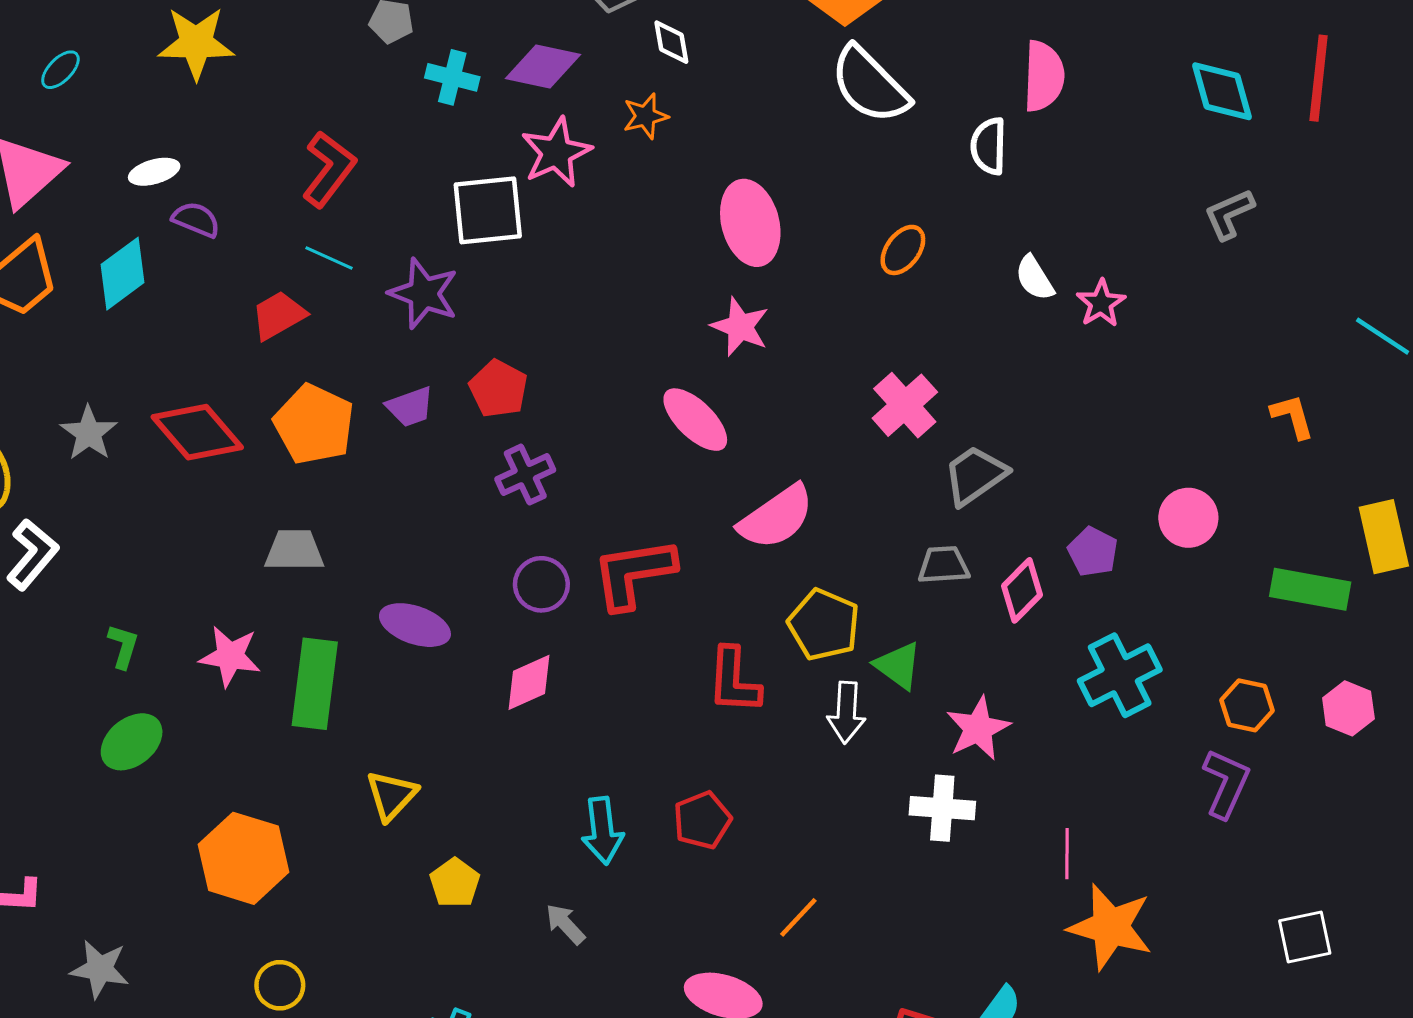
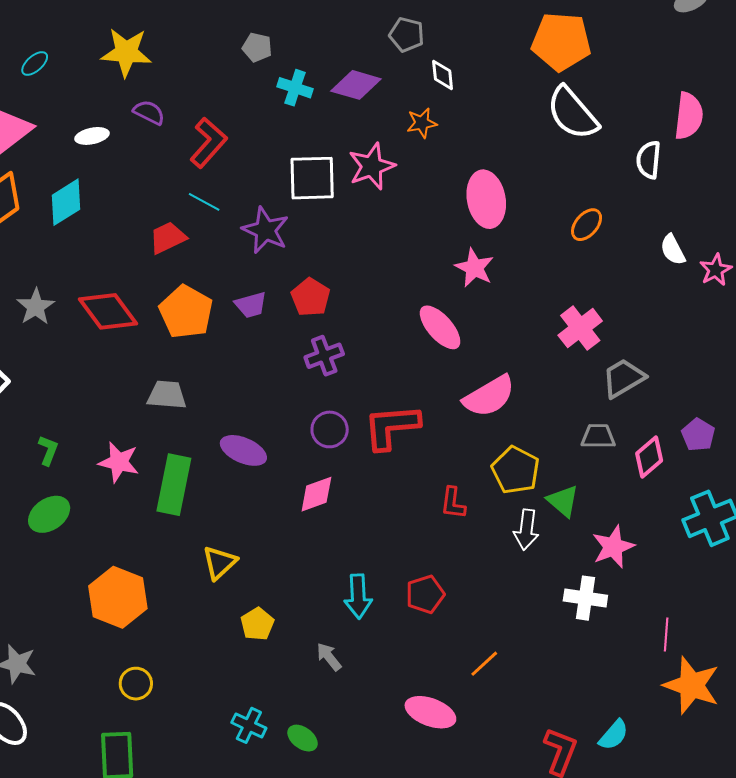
pink star: (556, 152) -> (372, 166), moved
purple semicircle: (196, 220) -> (149, 112), moved
red L-shape: (734, 681) -> (453, 503), size x0.7

